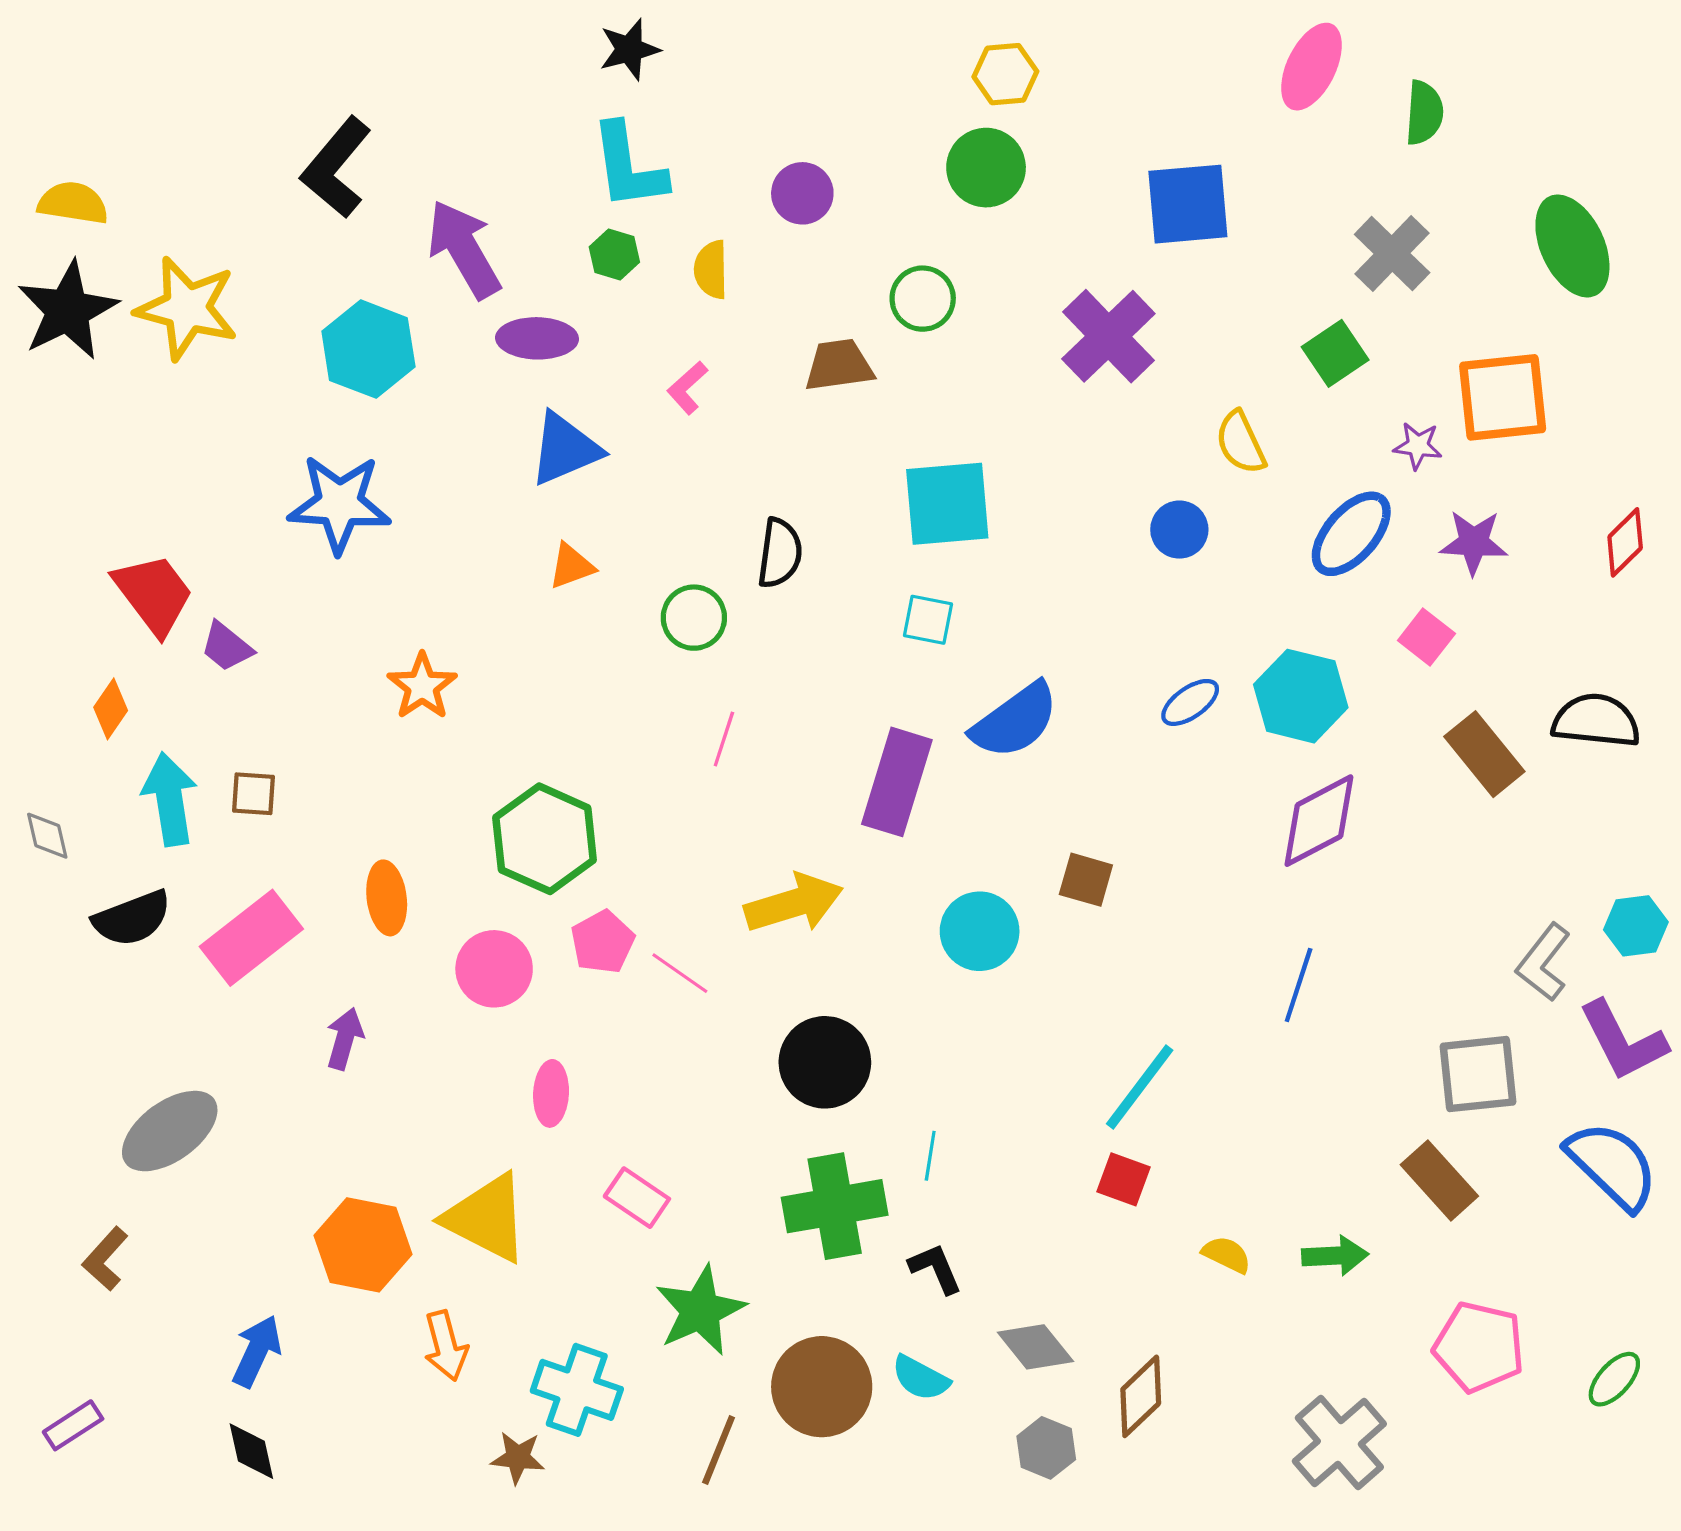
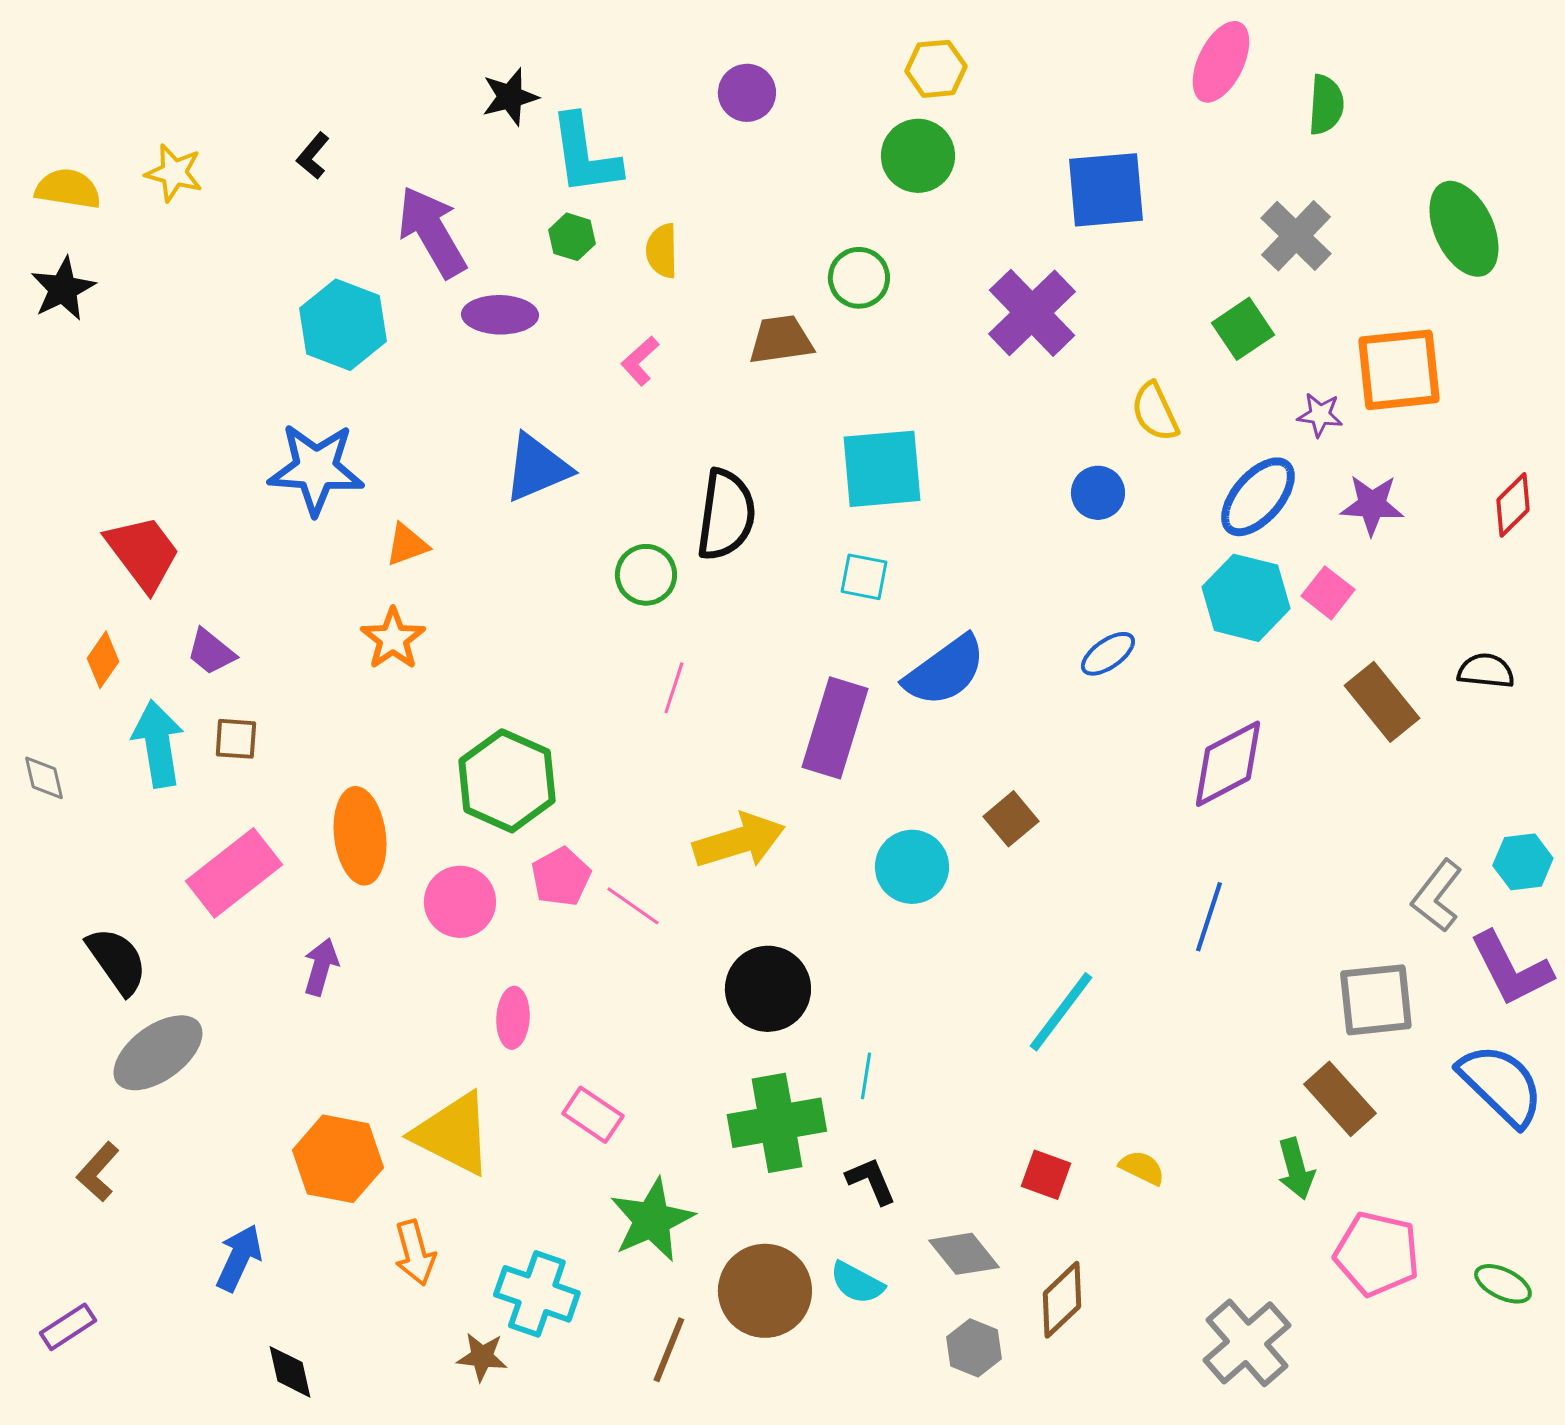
black star: (629, 49) -> (510, 97), moved
black L-shape: (336, 168) -> (313, 156), size x0.5
purple circle: (802, 193) -> (747, 93), moved
yellow star: (187, 308) -> (174, 173), moved, size x0.6
black star: (68, 310) -> (63, 289), size x0.7
blue triangle: (565, 449) -> (537, 468), moved
black semicircle: (780, 553) -> (726, 515), size x1.4
orange triangle: (571, 566) -> (407, 545), moved
purple trapezoid: (227, 647) -> (211, 652), moved
cyan hexagon: (1301, 696) -> (1246, 598), moved
black semicircle: (1596, 721) -> (1486, 671), size x0.7
brown square: (1086, 880) -> (1011, 819), turned 34
orange ellipse: (387, 898) -> (360, 836), size x1.4
black semicircle: (132, 918) -> (117, 961), moved, turned -104
red square: (1124, 1179) -> (1046, 1175), moved
green arrow: (1335, 1256) -> (1296, 1169), moved, turned 78
green ellipse: (1614, 1379) -> (1503, 1284), turned 74
black diamond: (251, 1451) -> (290, 1372), moved

